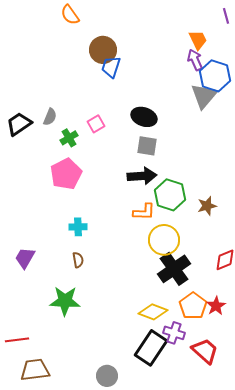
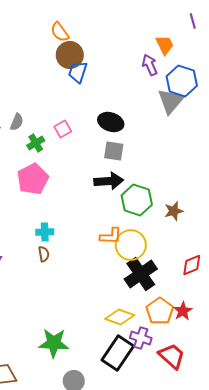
orange semicircle: (70, 15) -> (60, 32), moved
purple arrow: (195, 60) -> (150, 65), moved
orange L-shape: (144, 212) -> (111, 236), moved
brown semicircle: (78, 260) -> (44, 254), moved
green star: (65, 301) -> (54, 343), moved

